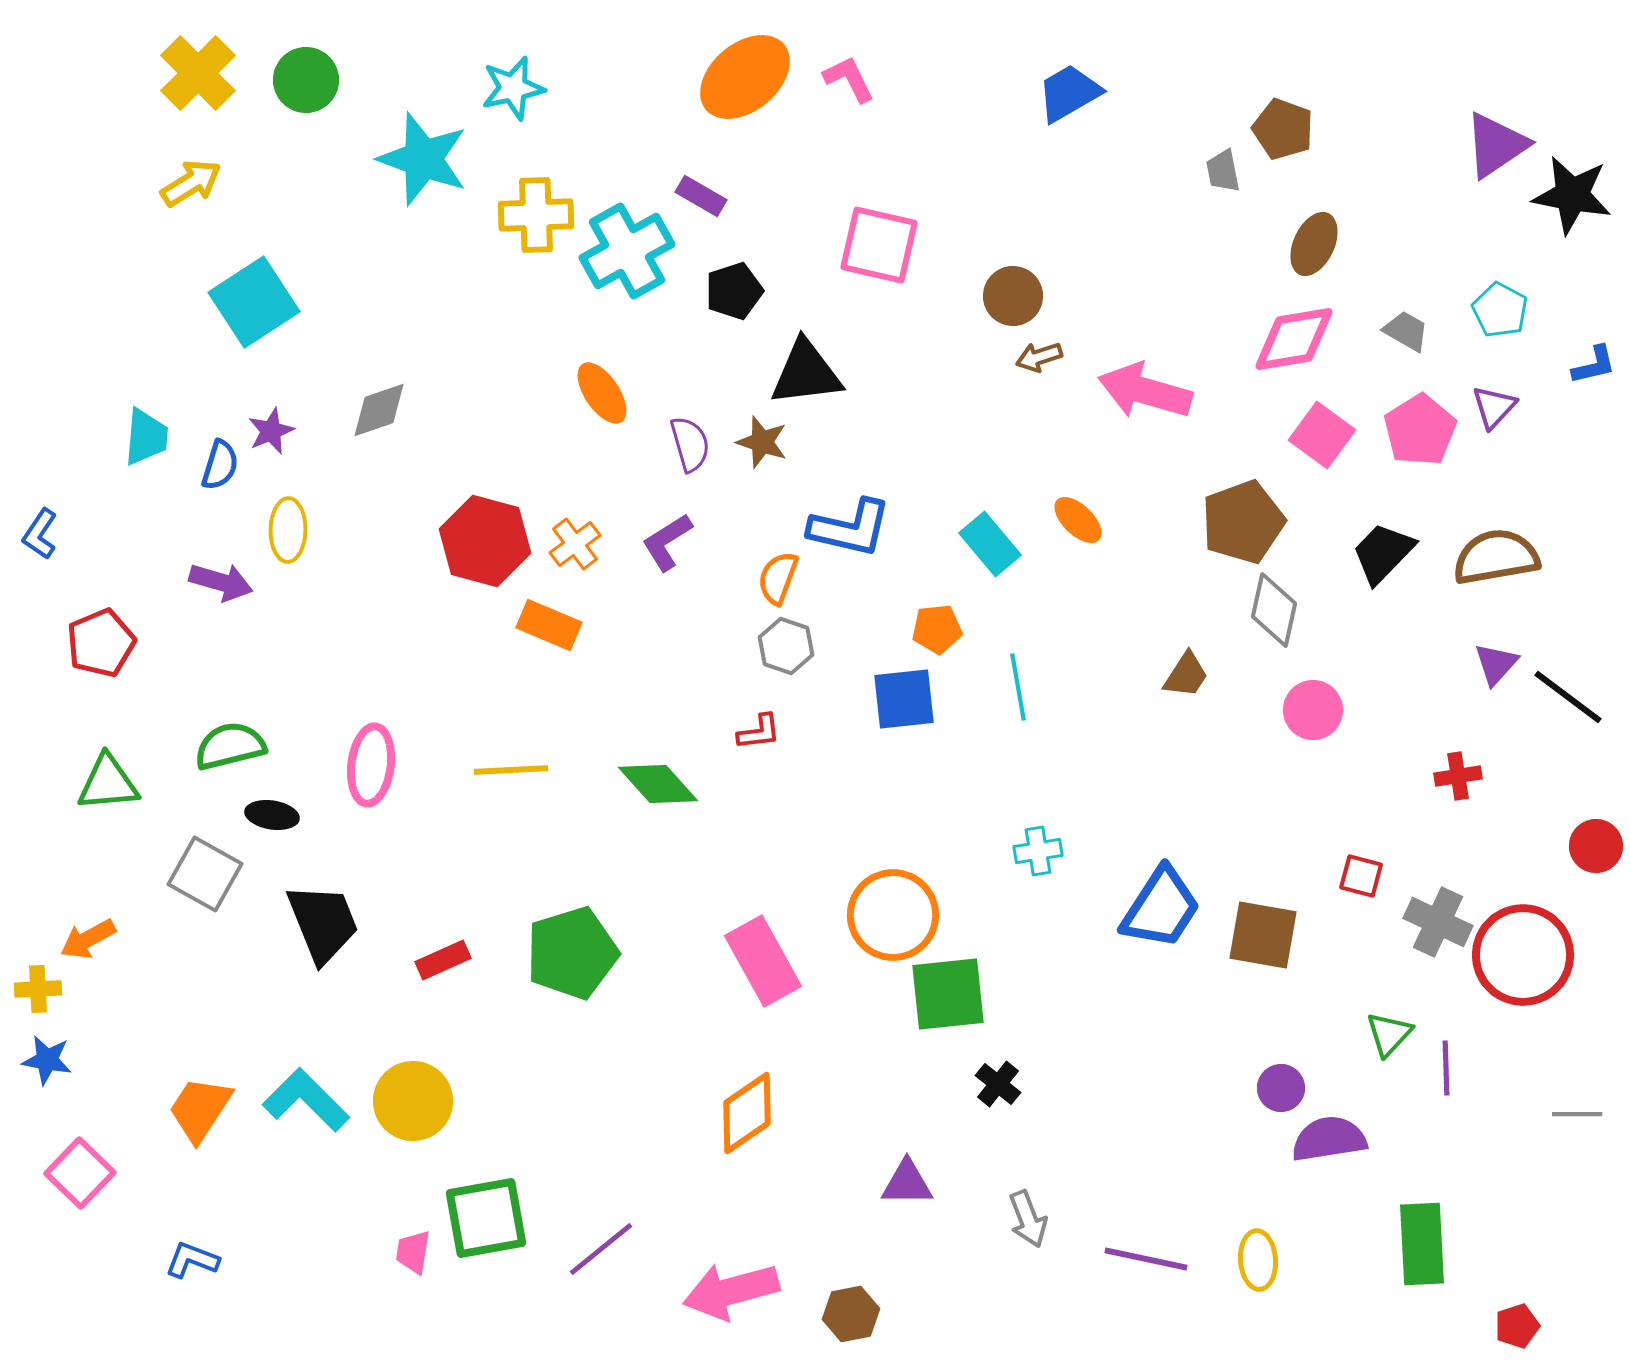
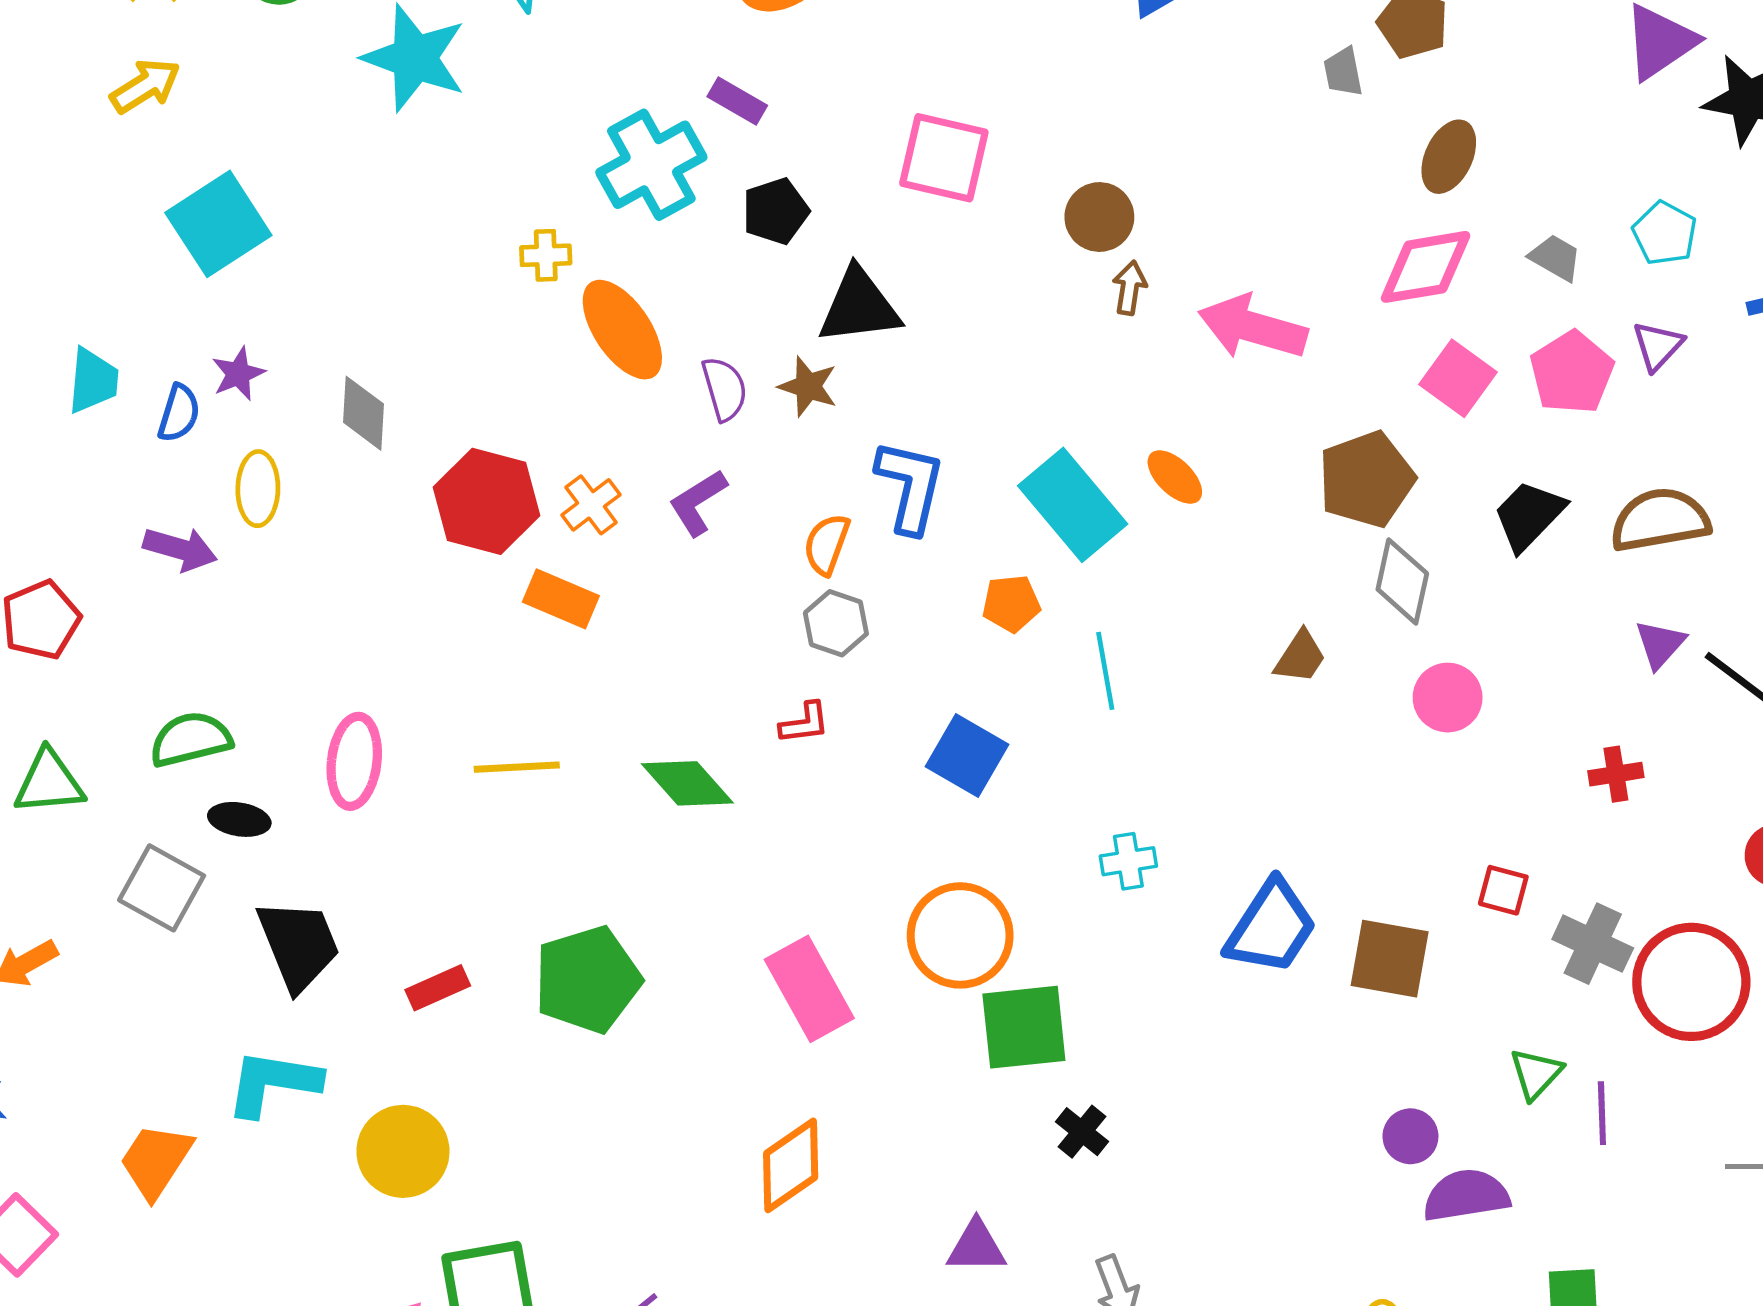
yellow cross: (536, 215) -> (546, 255), moved, size x0.6
brown arrow: (1039, 357) -> (1130, 288), turned 117
orange ellipse: (602, 393) -> (622, 330), size x1.4
gray diamond: (379, 410) -> (364, 413), moved, turned -68
blue L-shape: (850, 528) -> (910, 486), turned -90
cyan rectangle: (990, 544) -> (1073, 505), size x1.5
blue square: (904, 699) -> (967, 756), moved, turned 36
cyan L-shape: (306, 1100) -> (273, 1083), moved, turned -36

